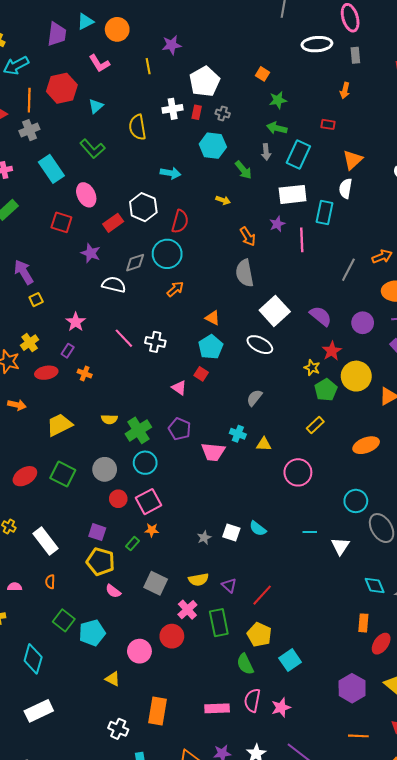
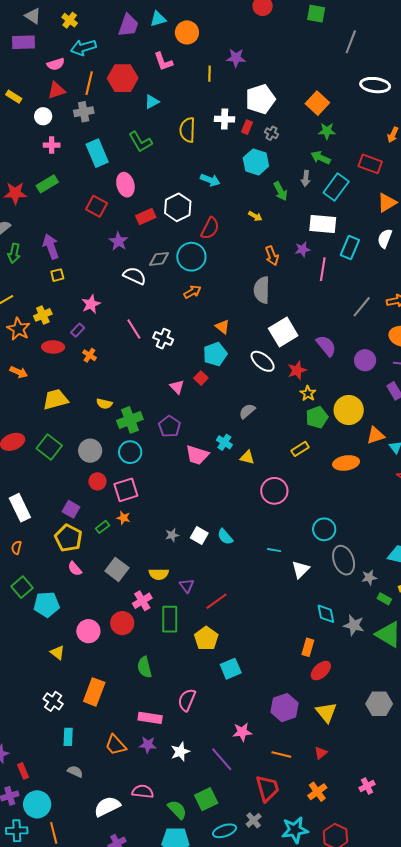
orange square: (263, 74) -> (317, 103), size x1.6
red rectangle: (328, 124) -> (370, 164), size x1.6
white semicircle: (346, 188) -> (385, 238), moved
red star: (332, 351) -> (297, 370), moved
orange ellipse: (366, 445) -> (346, 463), moved
green semicircle: (245, 664) -> (144, 667), moved
pink star: (281, 707) -> (242, 732), moved
pink rectangle: (217, 708) -> (150, 718), moved

